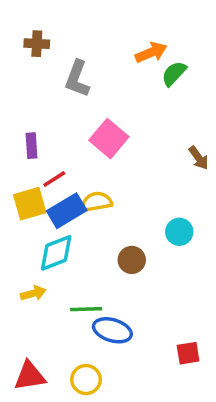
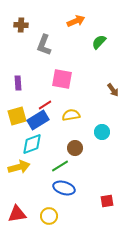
orange arrow: (151, 52) -> (76, 21), moved
pink square: (109, 139) -> (62, 79), turned -30
red line: (54, 179) -> (45, 105), moved
yellow semicircle: (97, 202) -> (71, 115), moved
yellow arrow: (33, 293) -> (19, 167), size x1.5
green line: (86, 309) -> (60, 166), moved, turned -30

